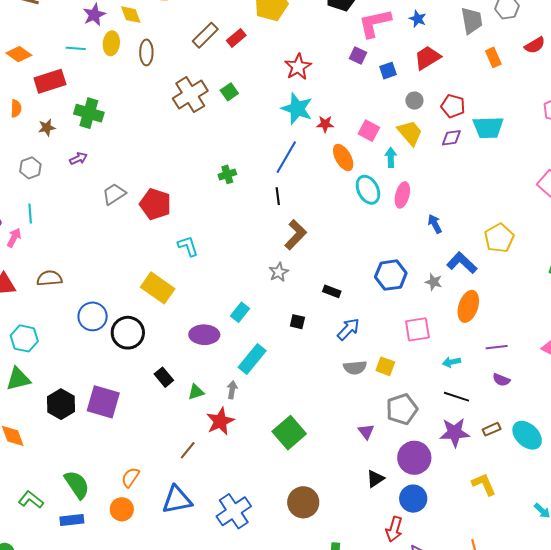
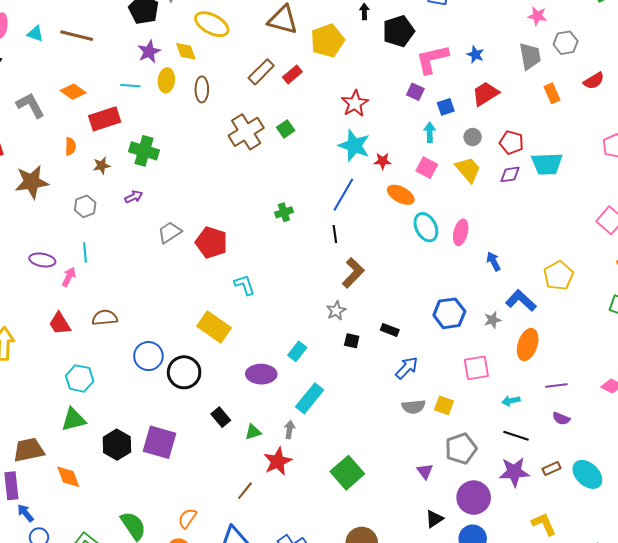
orange ellipse: (343, 157) -> (401, 195), turned -32
cyan arrow: (391, 157) -> (430, 132), moved
gray star: (434, 282) -> (493, 320), turned -30
black square: (297, 322) -> (352, 341), moved

